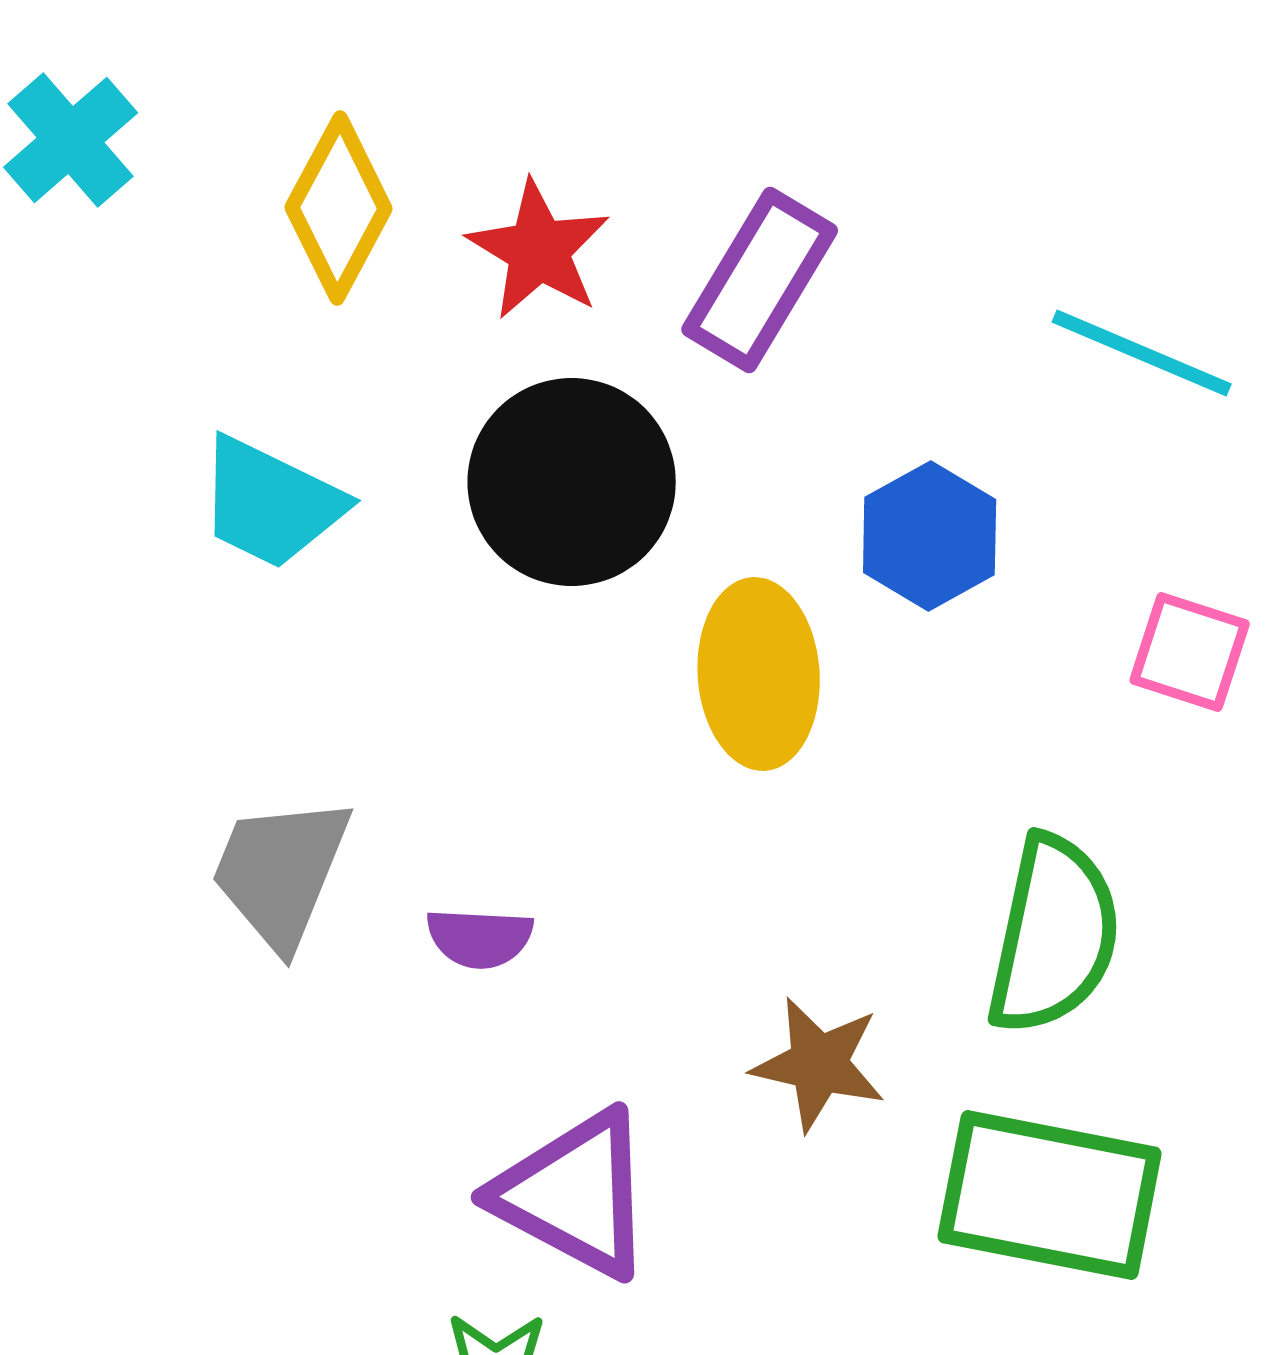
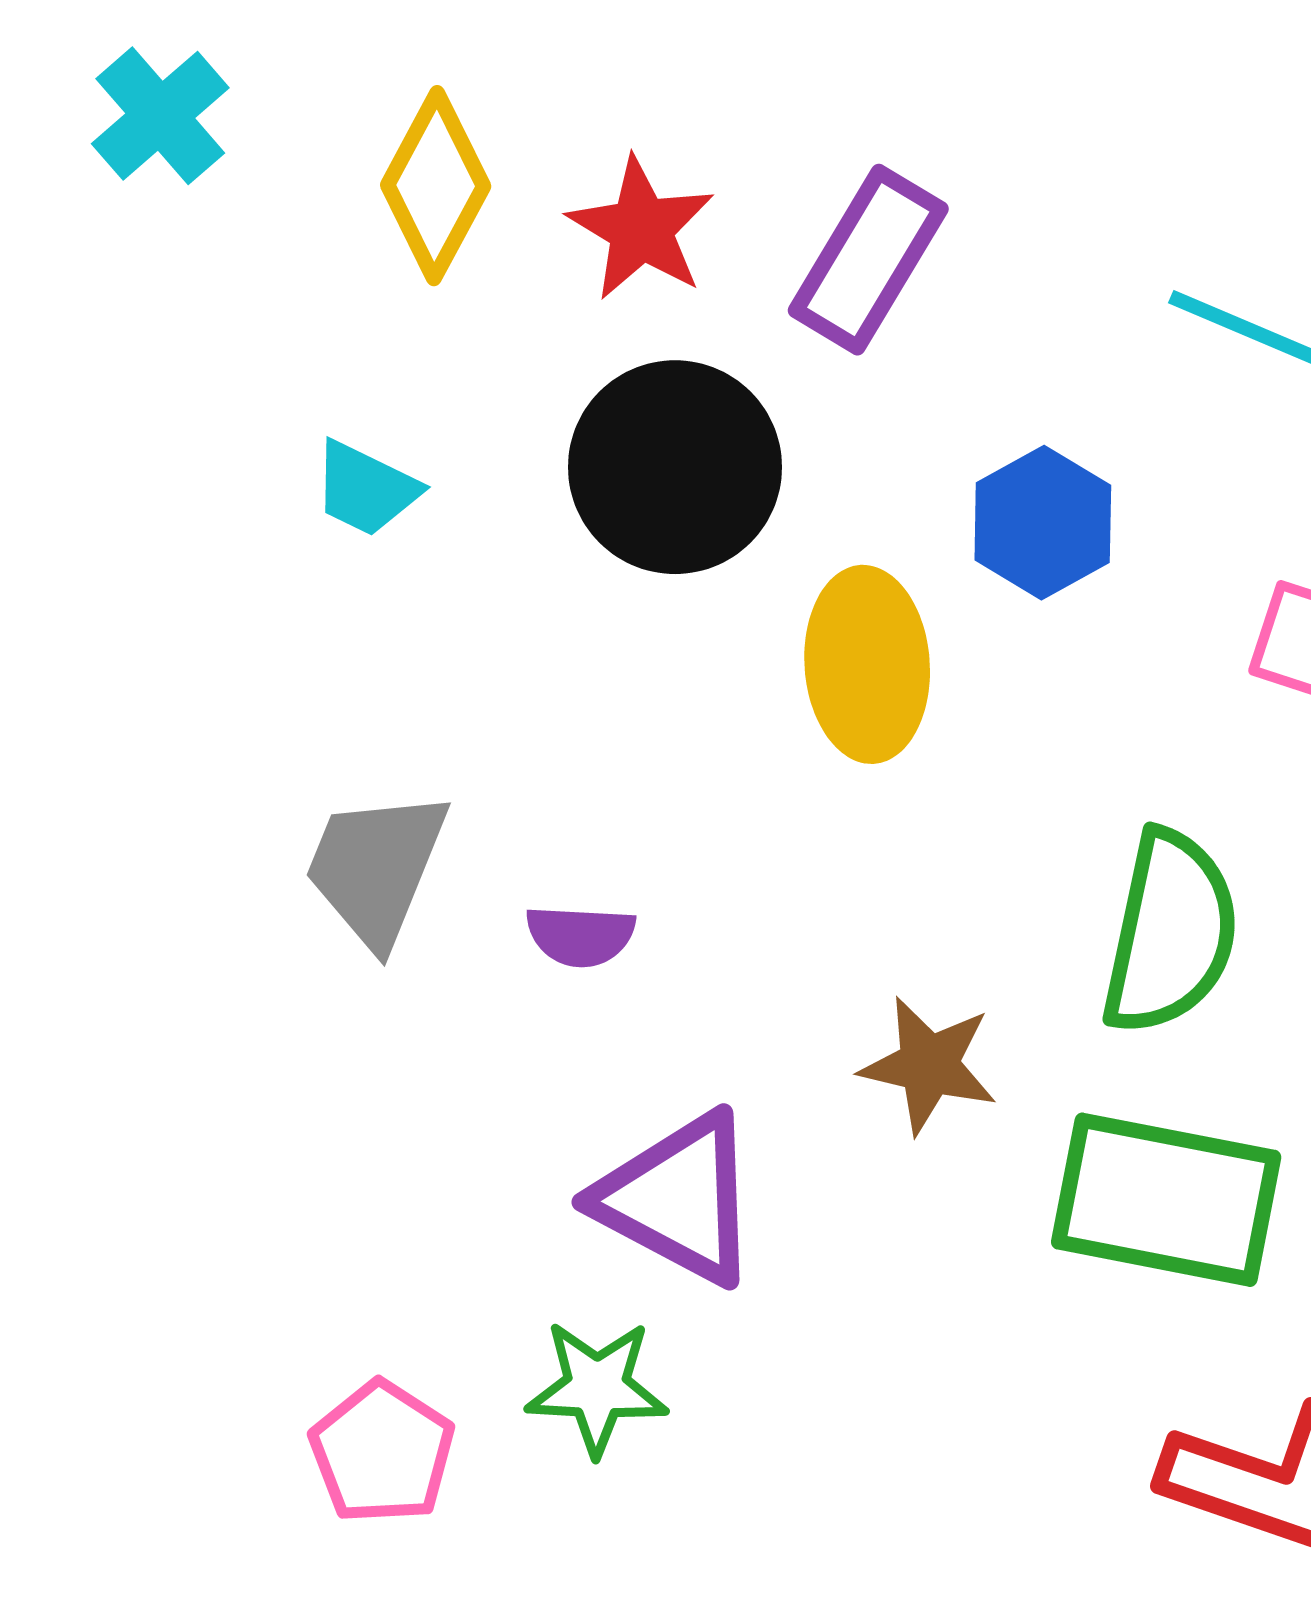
cyan trapezoid: (271, 503) -> (366, 489), size x0.7

